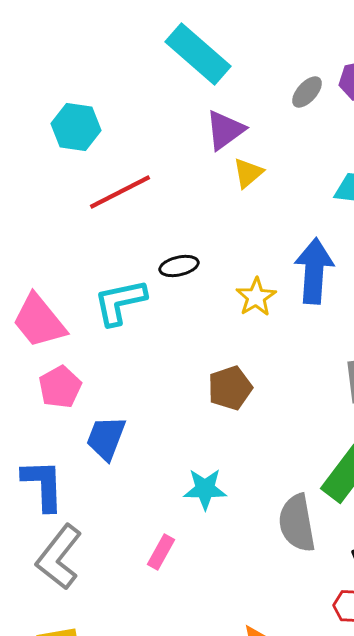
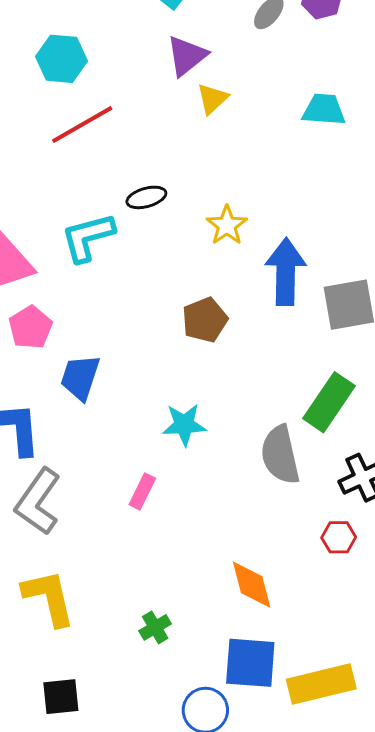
cyan hexagon: (76, 127) -> (62, 59), moved
blue arrow: (314, 271) -> (286, 272), moved

